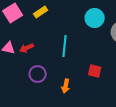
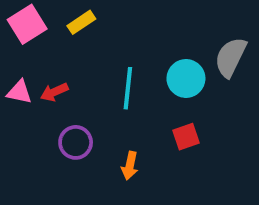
cyan circle: (95, 18) -> (186, 78), moved
red square: (95, 71) -> (186, 137), turned -32

